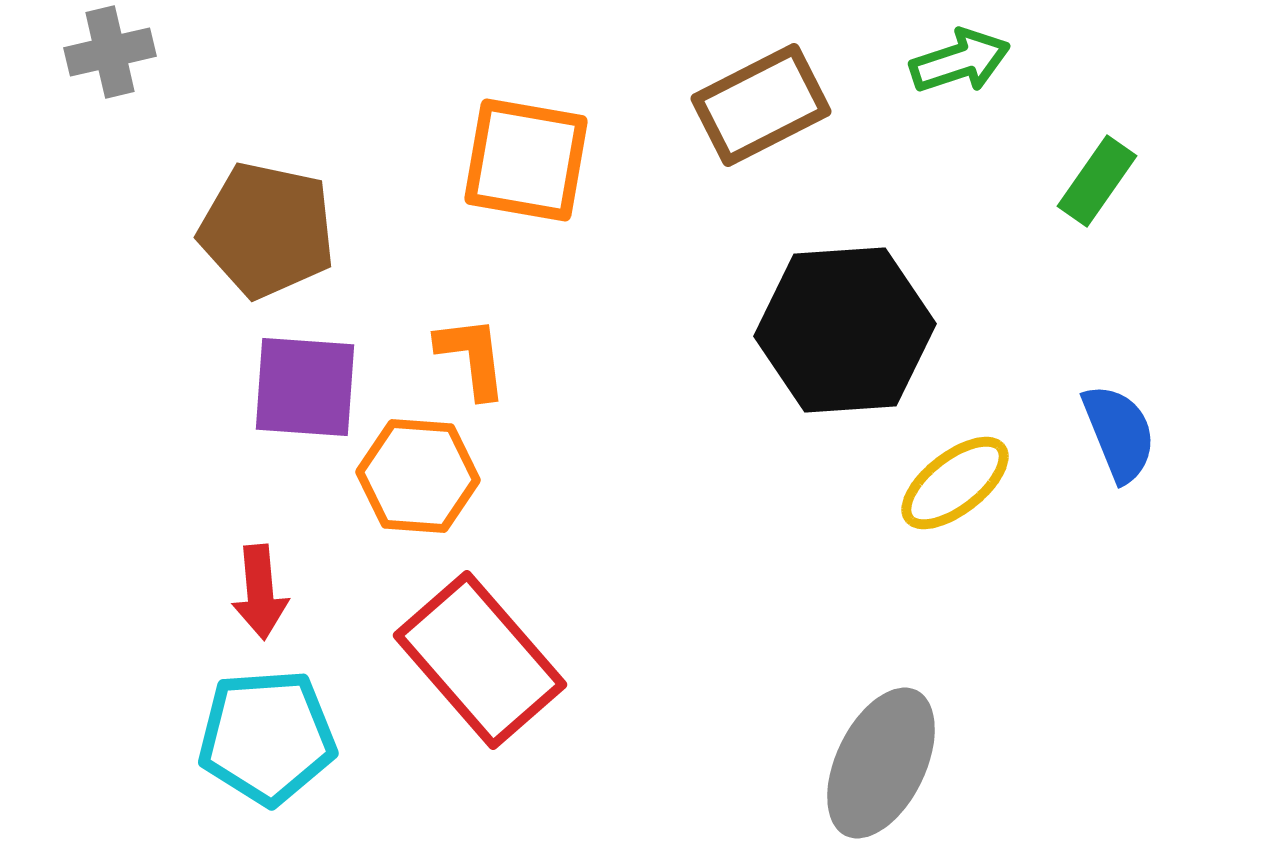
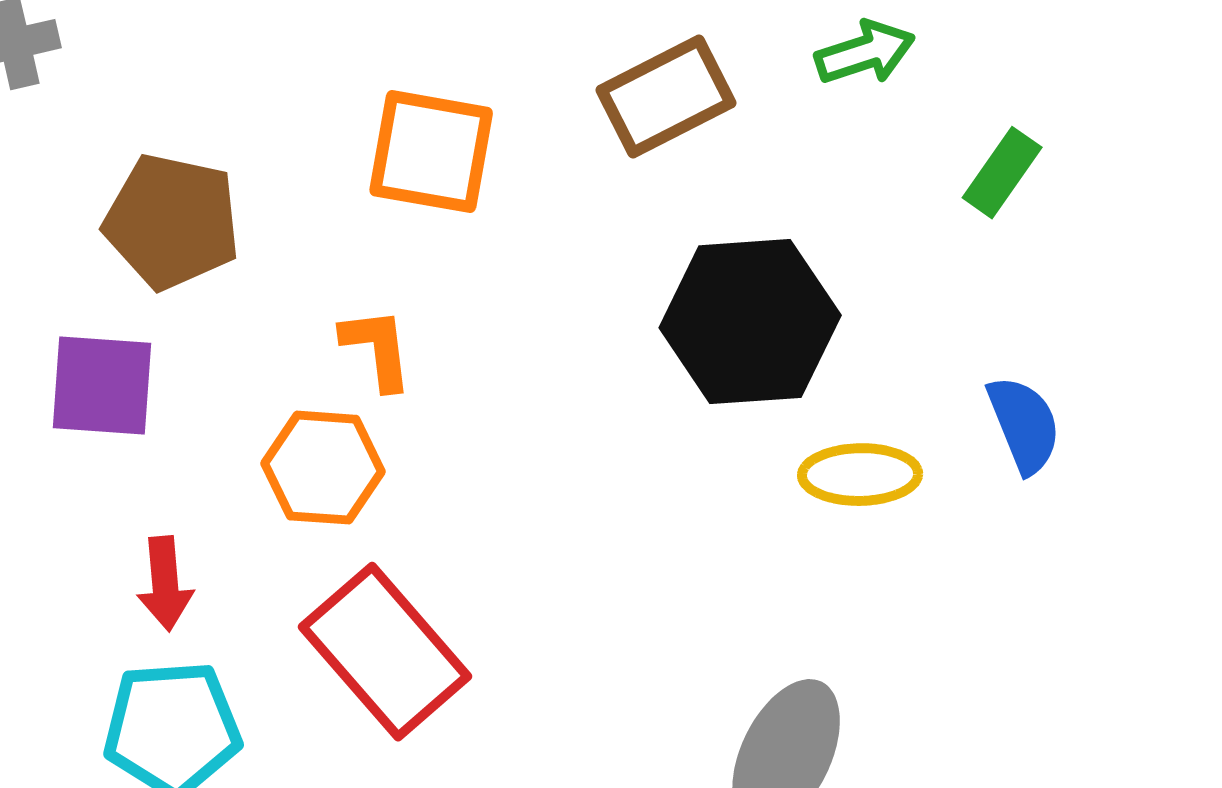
purple square: (305, 387) -> (102, 386), moved
yellow ellipse: (955, 483) -> (860, 475), turned 37

